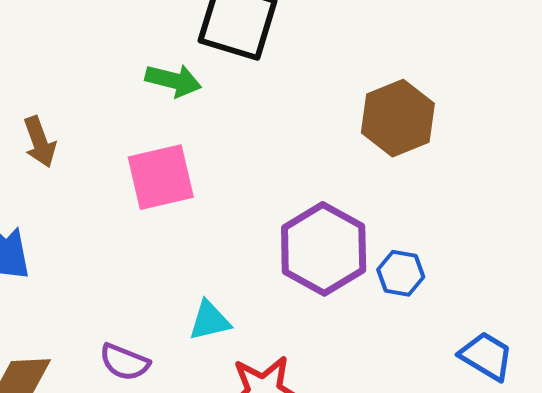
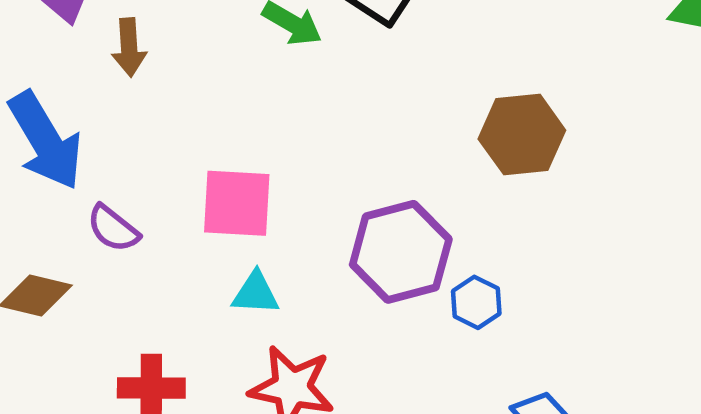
pink square: (161, 177) -> (237, 203), moved
purple semicircle: (125, 362) -> (113, 229), moved

